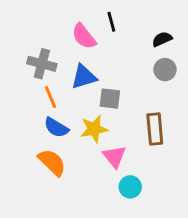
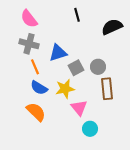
pink semicircle: (84, 36) -> (29, 19), moved
black semicircle: (162, 39) -> (112, 27), size x1.5
gray circle: (165, 70) -> (98, 67), moved
gray square: (110, 99) -> (76, 68), turned -35

